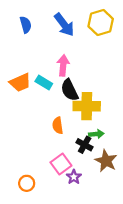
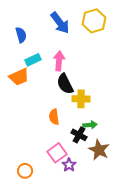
blue semicircle: (26, 25) -> (21, 35), moved
cyan rectangle: (44, 83) -> (33, 60), moved, turned -56
yellow cross: (87, 106) -> (81, 99), size x0.7

